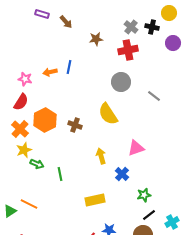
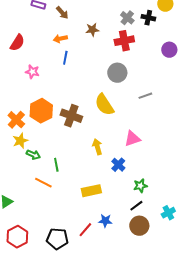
purple circle: (173, 43) -> (169, 50), moved
orange arrow: (50, 72) -> (60, 39), moved
pink star: (25, 79) -> (32, 72), moved
gray line: (154, 96) -> (145, 96), moved, turned -56
red semicircle: (21, 102) -> (17, 43), moved
brown cross: (75, 125) -> (71, 116), size x1.5
orange line: (29, 204) -> (43, 183), moved
black line: (149, 215) -> (136, 206), moved

